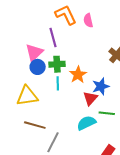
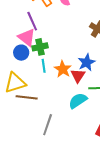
pink triangle: (34, 52) -> (27, 37), moved, turned -30
orange star: (78, 75) -> (63, 69), moved
brown line: (35, 125) -> (27, 97), moved

